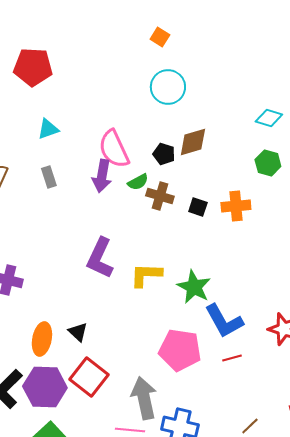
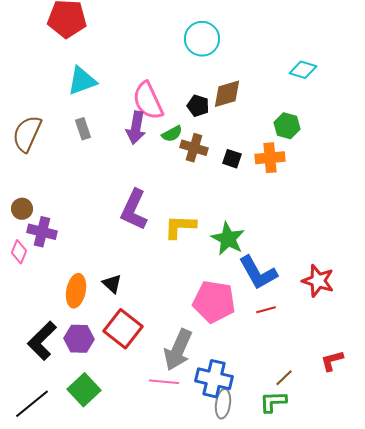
cyan triangle: (48, 129) -> (82, 81), size x1.4
green hexagon: (268, 163) -> (287, 126), moved
purple hexagon: (45, 387) -> (79, 339), size x0.7
gray arrow: (144, 398) -> (178, 350), turned -144

